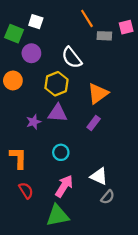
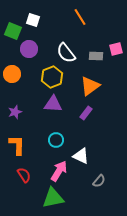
pink square: (126, 27) -> (116, 49), moved
gray rectangle: (104, 36) -> (96, 56), moved
purple star: (34, 122) -> (15, 112), moved
white triangle: (99, 176) -> (81, 156), moved

